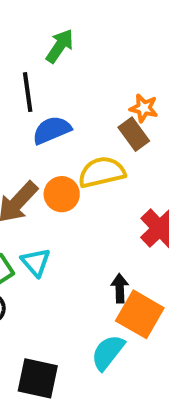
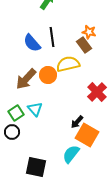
black line: (28, 92) -> (52, 37), moved
blue semicircle: (52, 130) -> (32, 43), moved, turned -108
black arrow: (120, 288) -> (77, 122), turned -136

